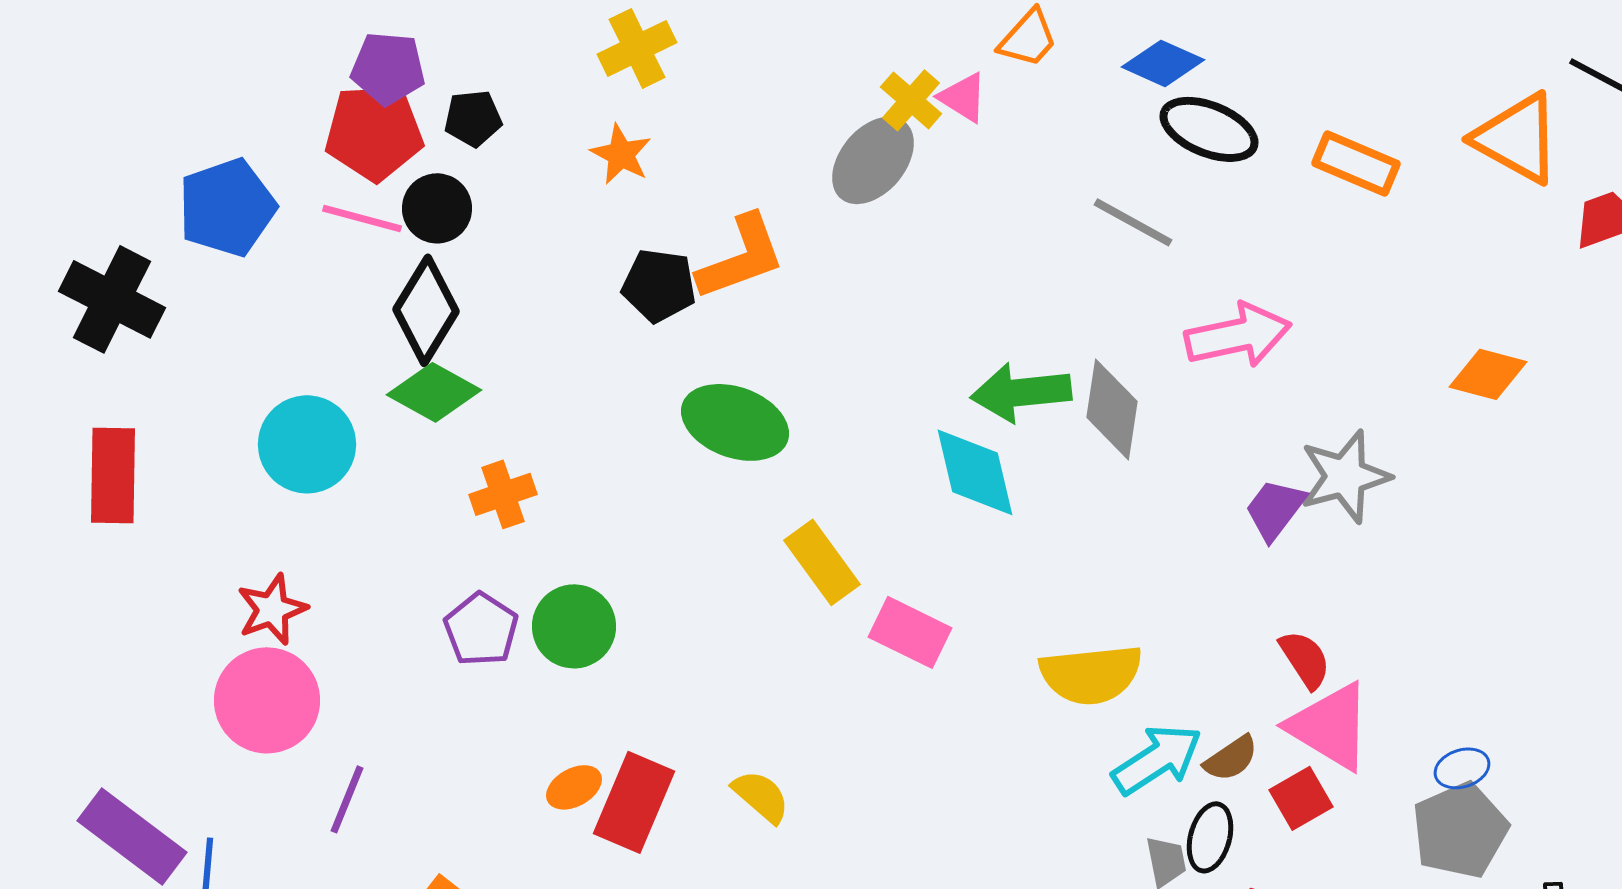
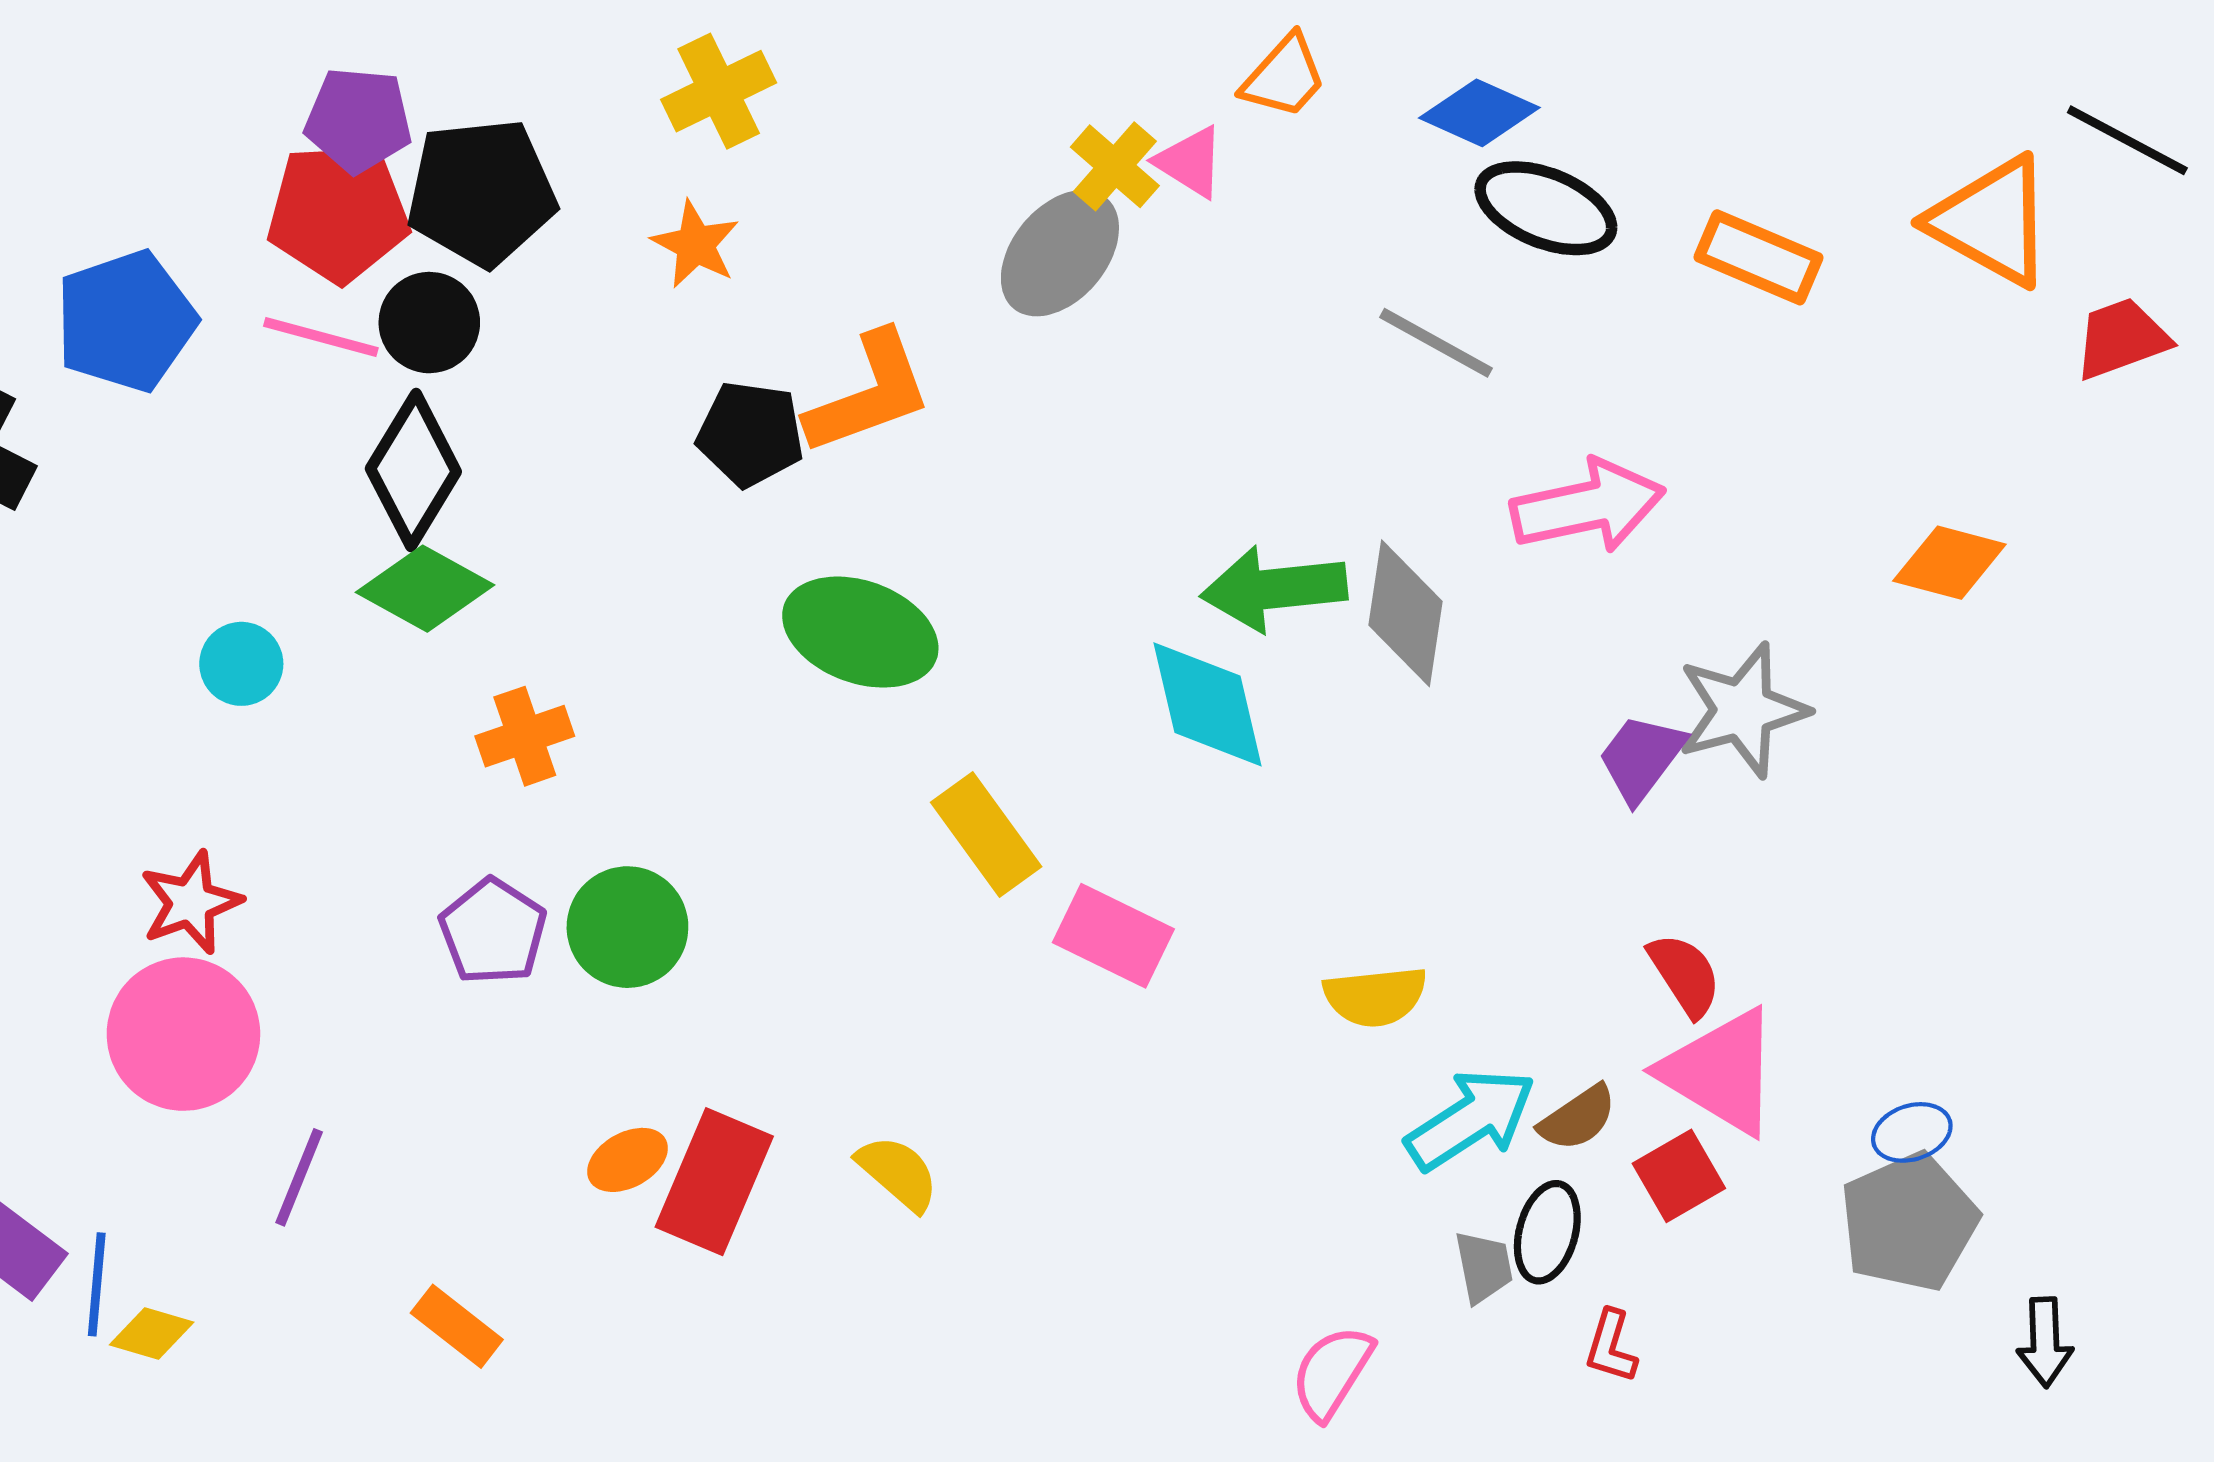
black pentagon: (473, 118) -> (481, 192), size x1.8
cyan circle: (307, 444) -> (241, 664), size x0.6
yellow semicircle: (1091, 674) -> (1375, 996), size x0.7

